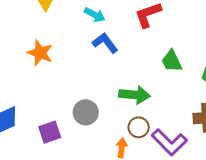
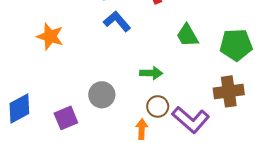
green arrow: (135, 95) -> (151, 73), size x0.7

